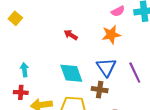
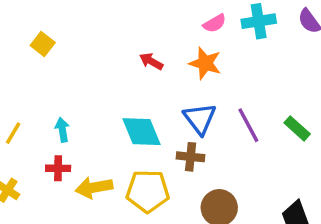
red arrow: (71, 35) -> (151, 61), moved
orange star: (111, 35) -> (205, 63), turned 30

